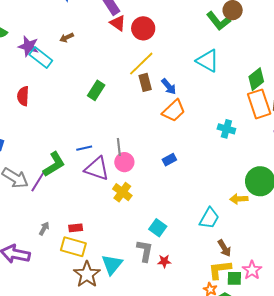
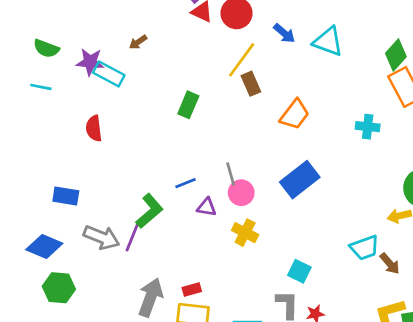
blue arrow: (169, 87) -> (284, 33), moved
blue rectangle: (169, 160) -> (300, 180), size x2.0
purple triangle: (97, 169) -> (207, 207), size x0.6
cyan trapezoid: (209, 218) -> (365, 248), turned 50
gray arrow: (44, 229) -> (150, 297), size x2.0
brown arrow: (224, 248) -> (390, 264), moved

